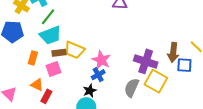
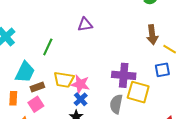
green line: (48, 17) -> (48, 47), moved
cyan trapezoid: (50, 35) -> (25, 72), turned -30
yellow trapezoid: (75, 50) -> (64, 80), moved
brown arrow: (173, 52) -> (152, 35), moved

